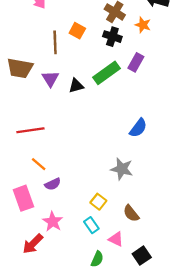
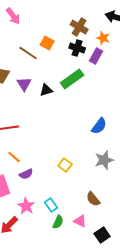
brown line: (55, 42) -> (28, 53), turned -54
purple rectangle: (136, 62) -> (96, 56), moved
gray star: (122, 169) -> (104, 160), moved, turned -30
yellow square: (98, 202) -> (65, 165), moved
cyan rectangle: (91, 225) -> (51, 205), moved
green semicircle: (97, 259) -> (58, 222), moved

